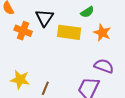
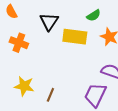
orange cross: (23, 31) -> (19, 43), moved

